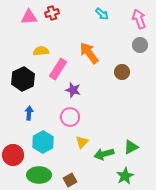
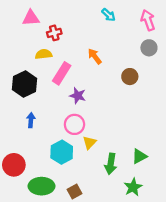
red cross: (52, 13) -> (54, 33), moved
orange arrow: (89, 53) -> (95, 56), size x0.7
cyan hexagon: (43, 142) -> (62, 152), moved
yellow triangle: (82, 142) -> (89, 142), moved
green arrow: (104, 154) -> (111, 164), turned -66

